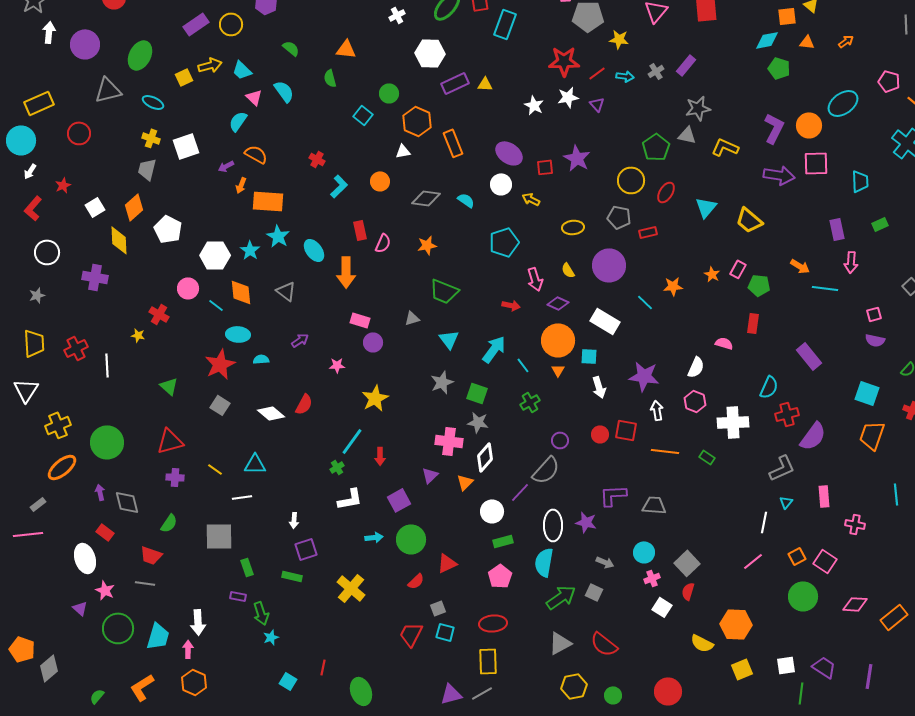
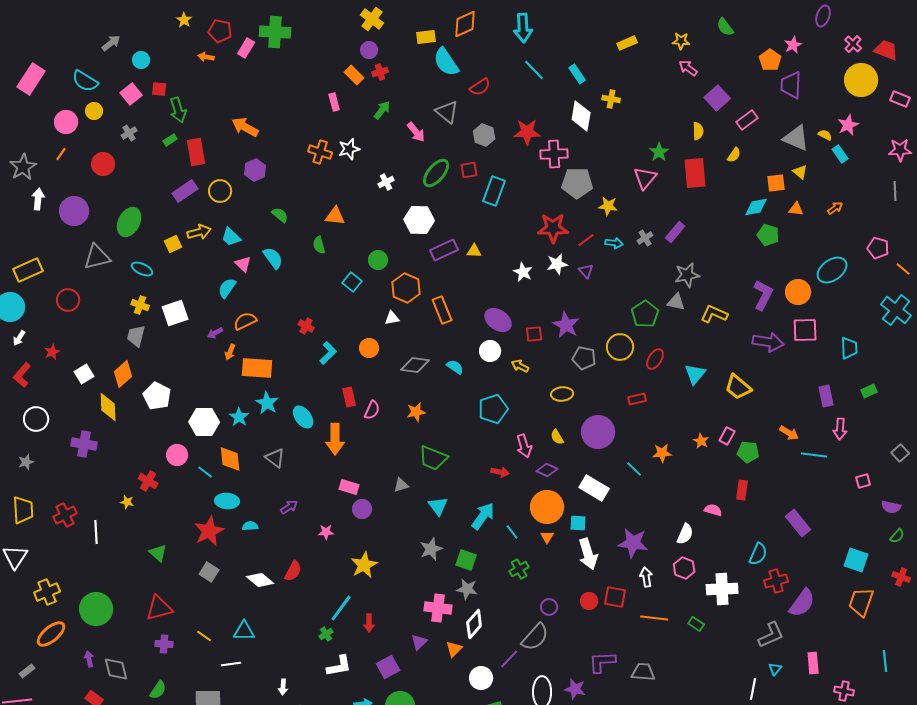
orange semicircle: (256, 154) -> (245, 321), turned -55
gray pentagon: (619, 217) -> (584, 358), moved
purple semicircle: (875, 340) -> (891, 507), moved
white arrow: (599, 387) -> (588, 554), size x1.4

